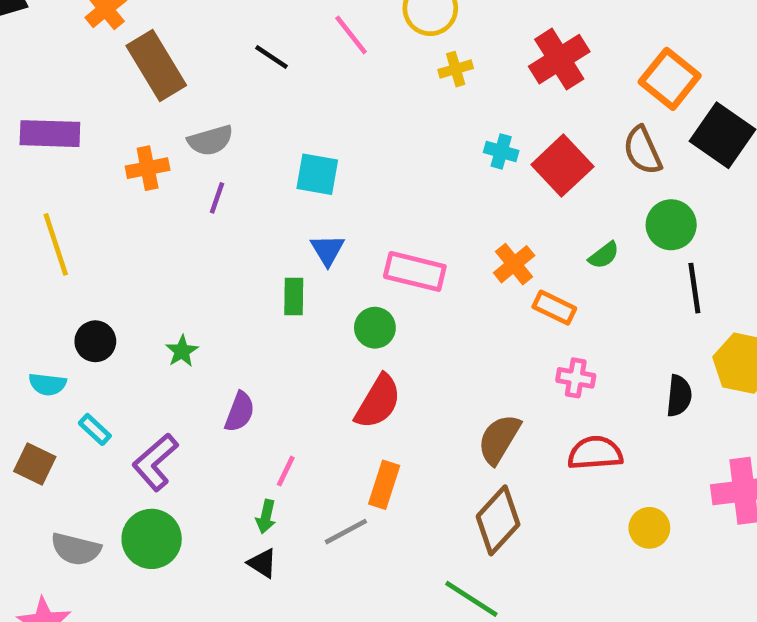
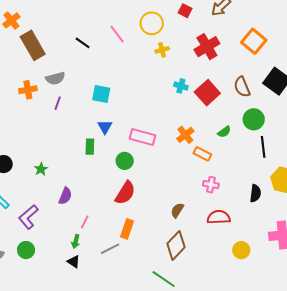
orange square: (670, 79) -> (254, 41), moved
brown semicircle: (499, 439) -> (177, 210), size x0.7
green circle: (152, 539) -> (26, 250), size x0.7

